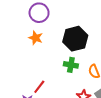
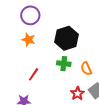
red line: (39, 87) -> (34, 74), moved

